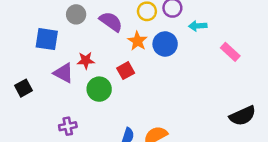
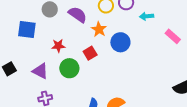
blue circle: (165, 44) -> (120, 42), moved
purple triangle: (64, 73) -> (40, 71), moved

